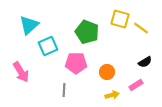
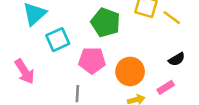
orange circle: (107, 72) -> (130, 71), size x1.5

